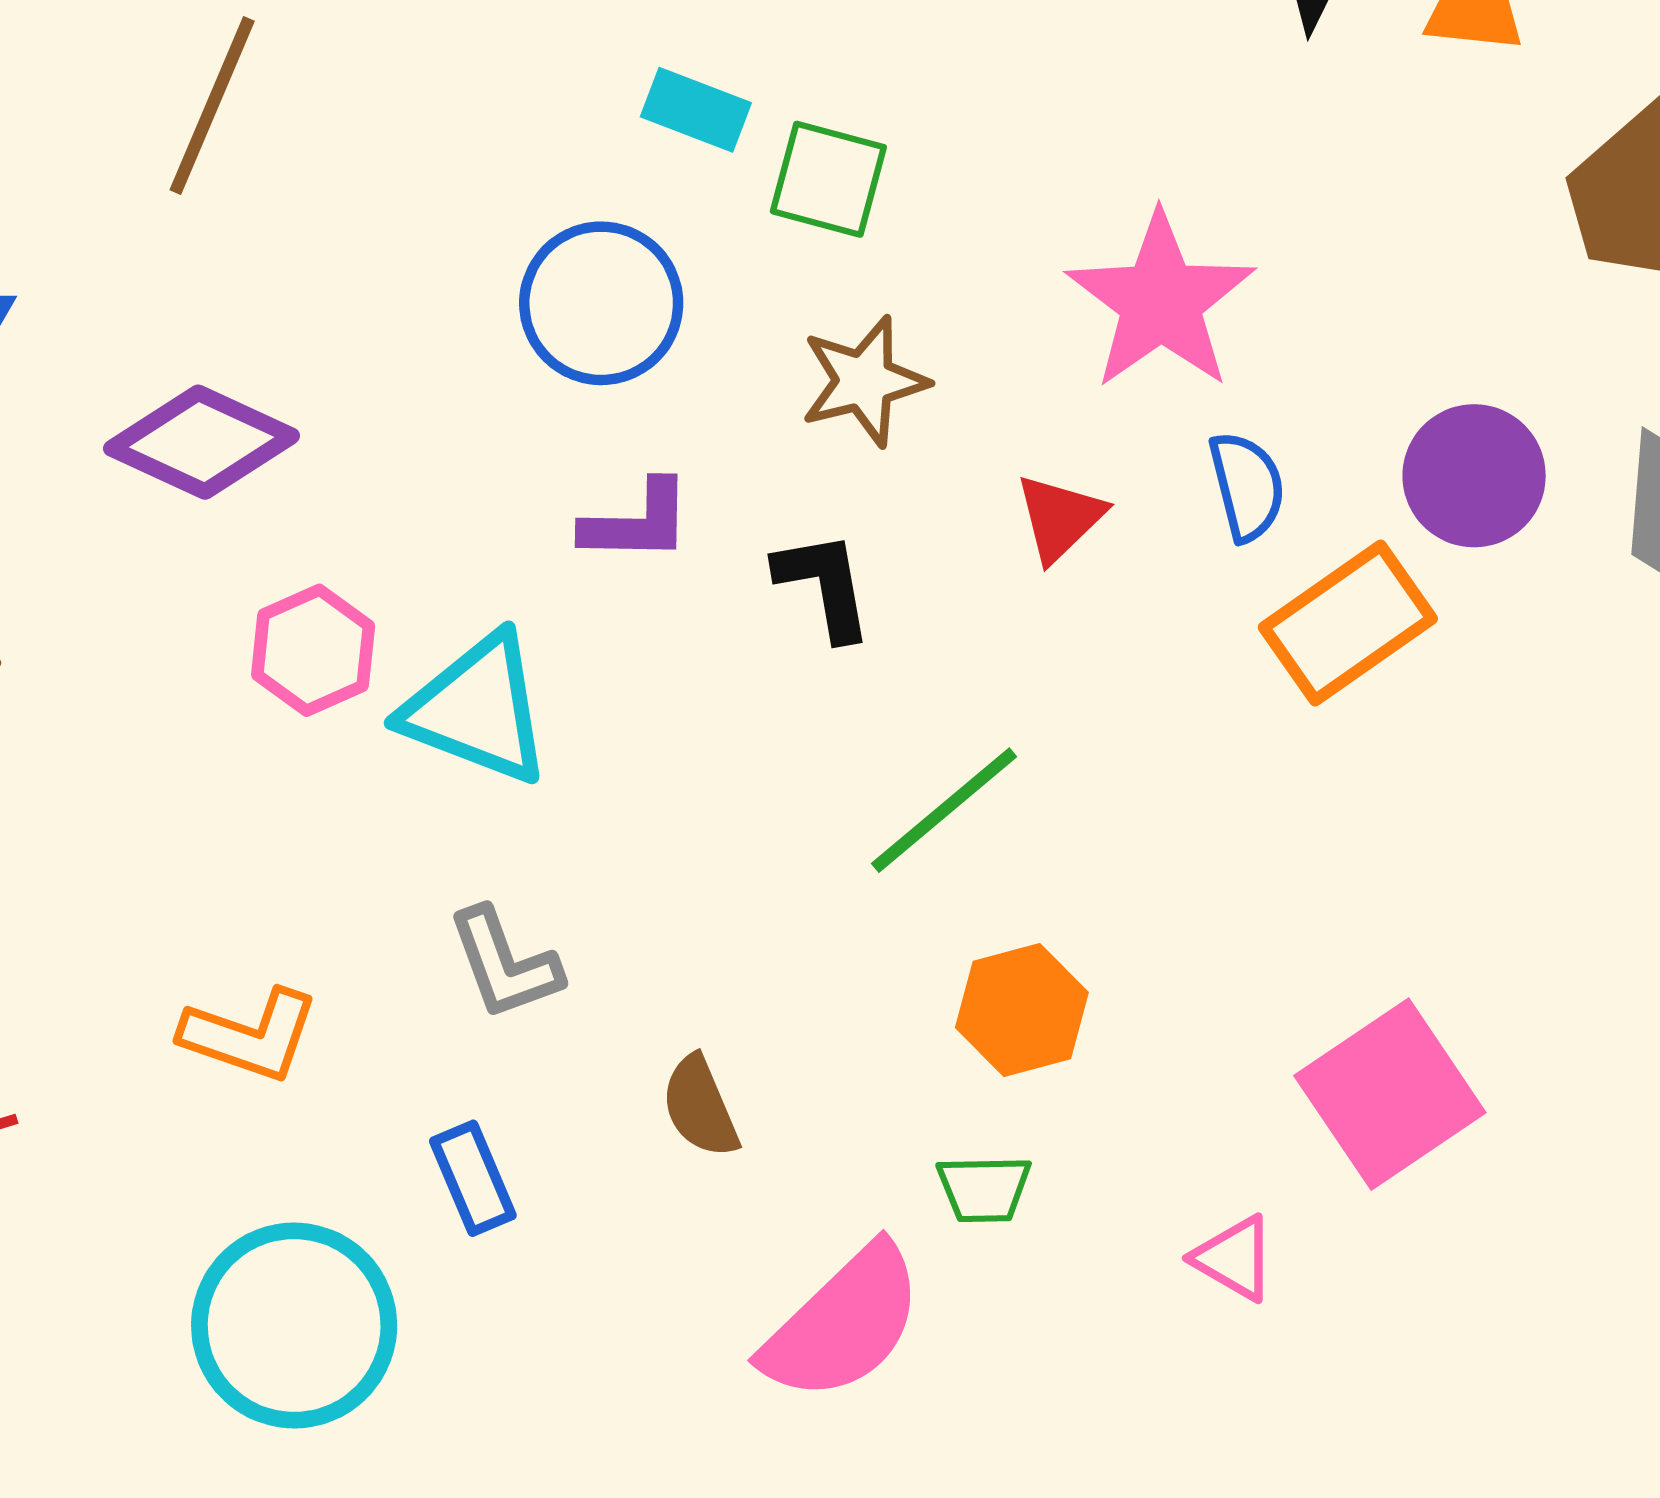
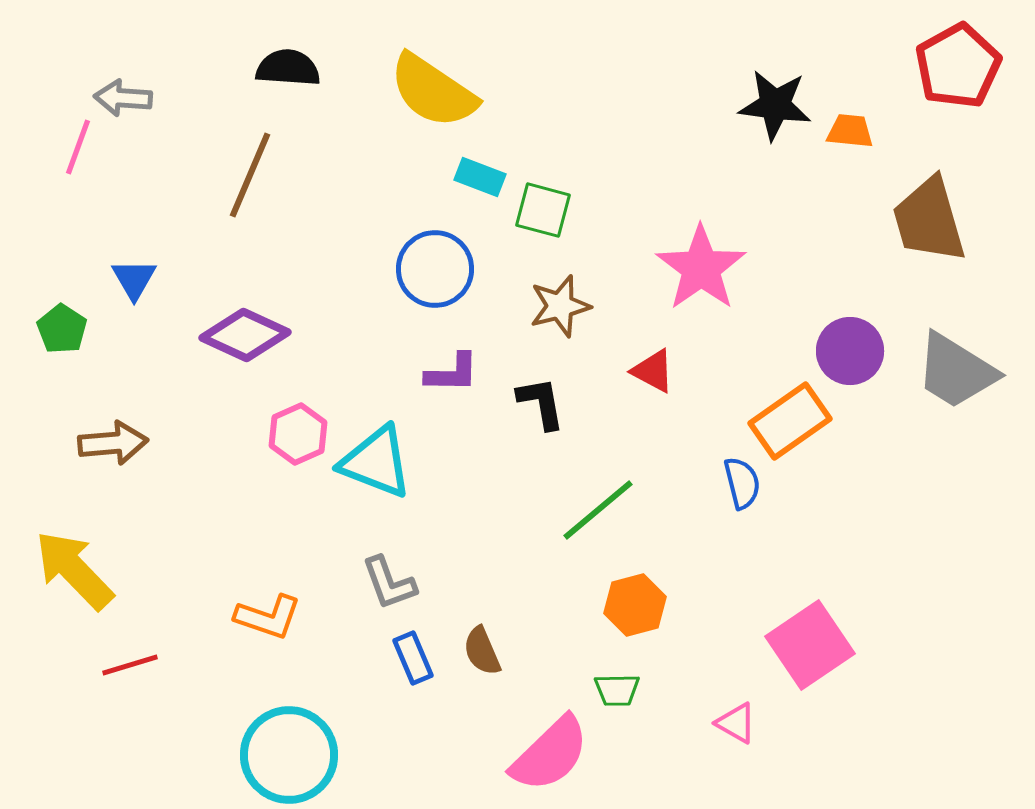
blue semicircle: (1247, 486) -> (742, 483), moved
red triangle: (1060, 518) -> (653, 371), turned -48
blue rectangle: (473, 1178) -> (413, 658), moved

